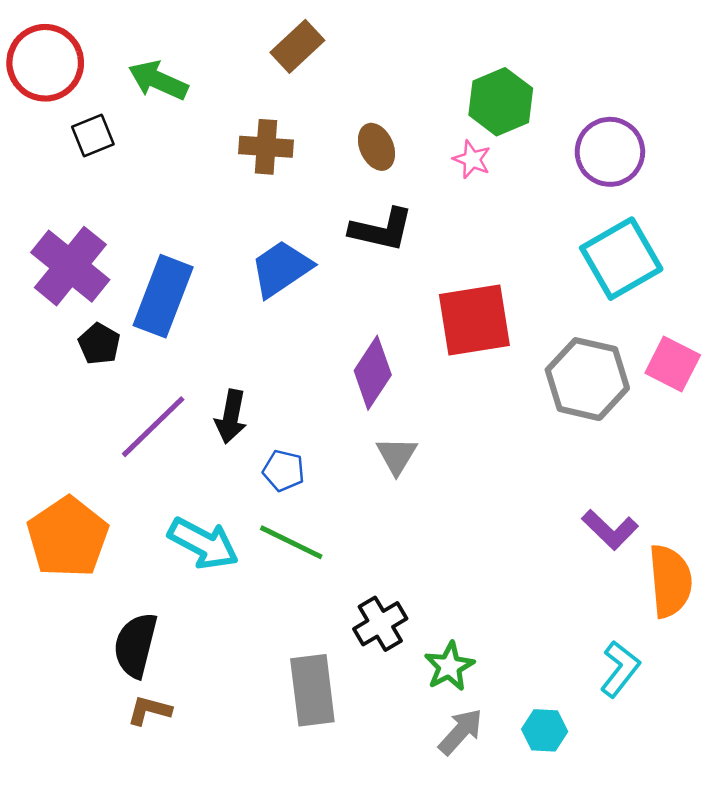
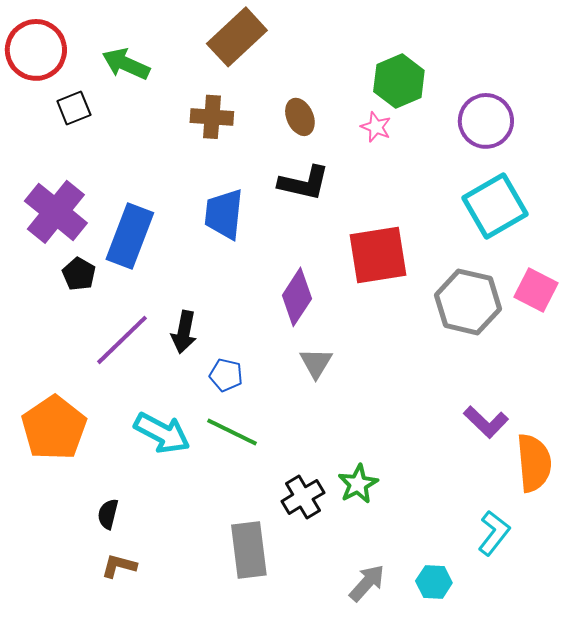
brown rectangle: (297, 46) -> (237, 37), size x1.4
blue trapezoid: (281, 269) -> (224, 214), turned -50
black semicircle: (136, 645) -> (108, 514), size x0.6
green star: (449, 666) -> (358, 484), moved

